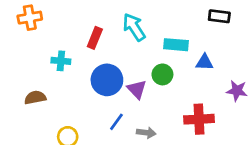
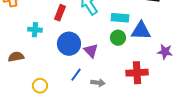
blue triangle: (204, 62) -> (141, 31), size x1.5
green circle: (162, 74) -> (118, 38), moved

